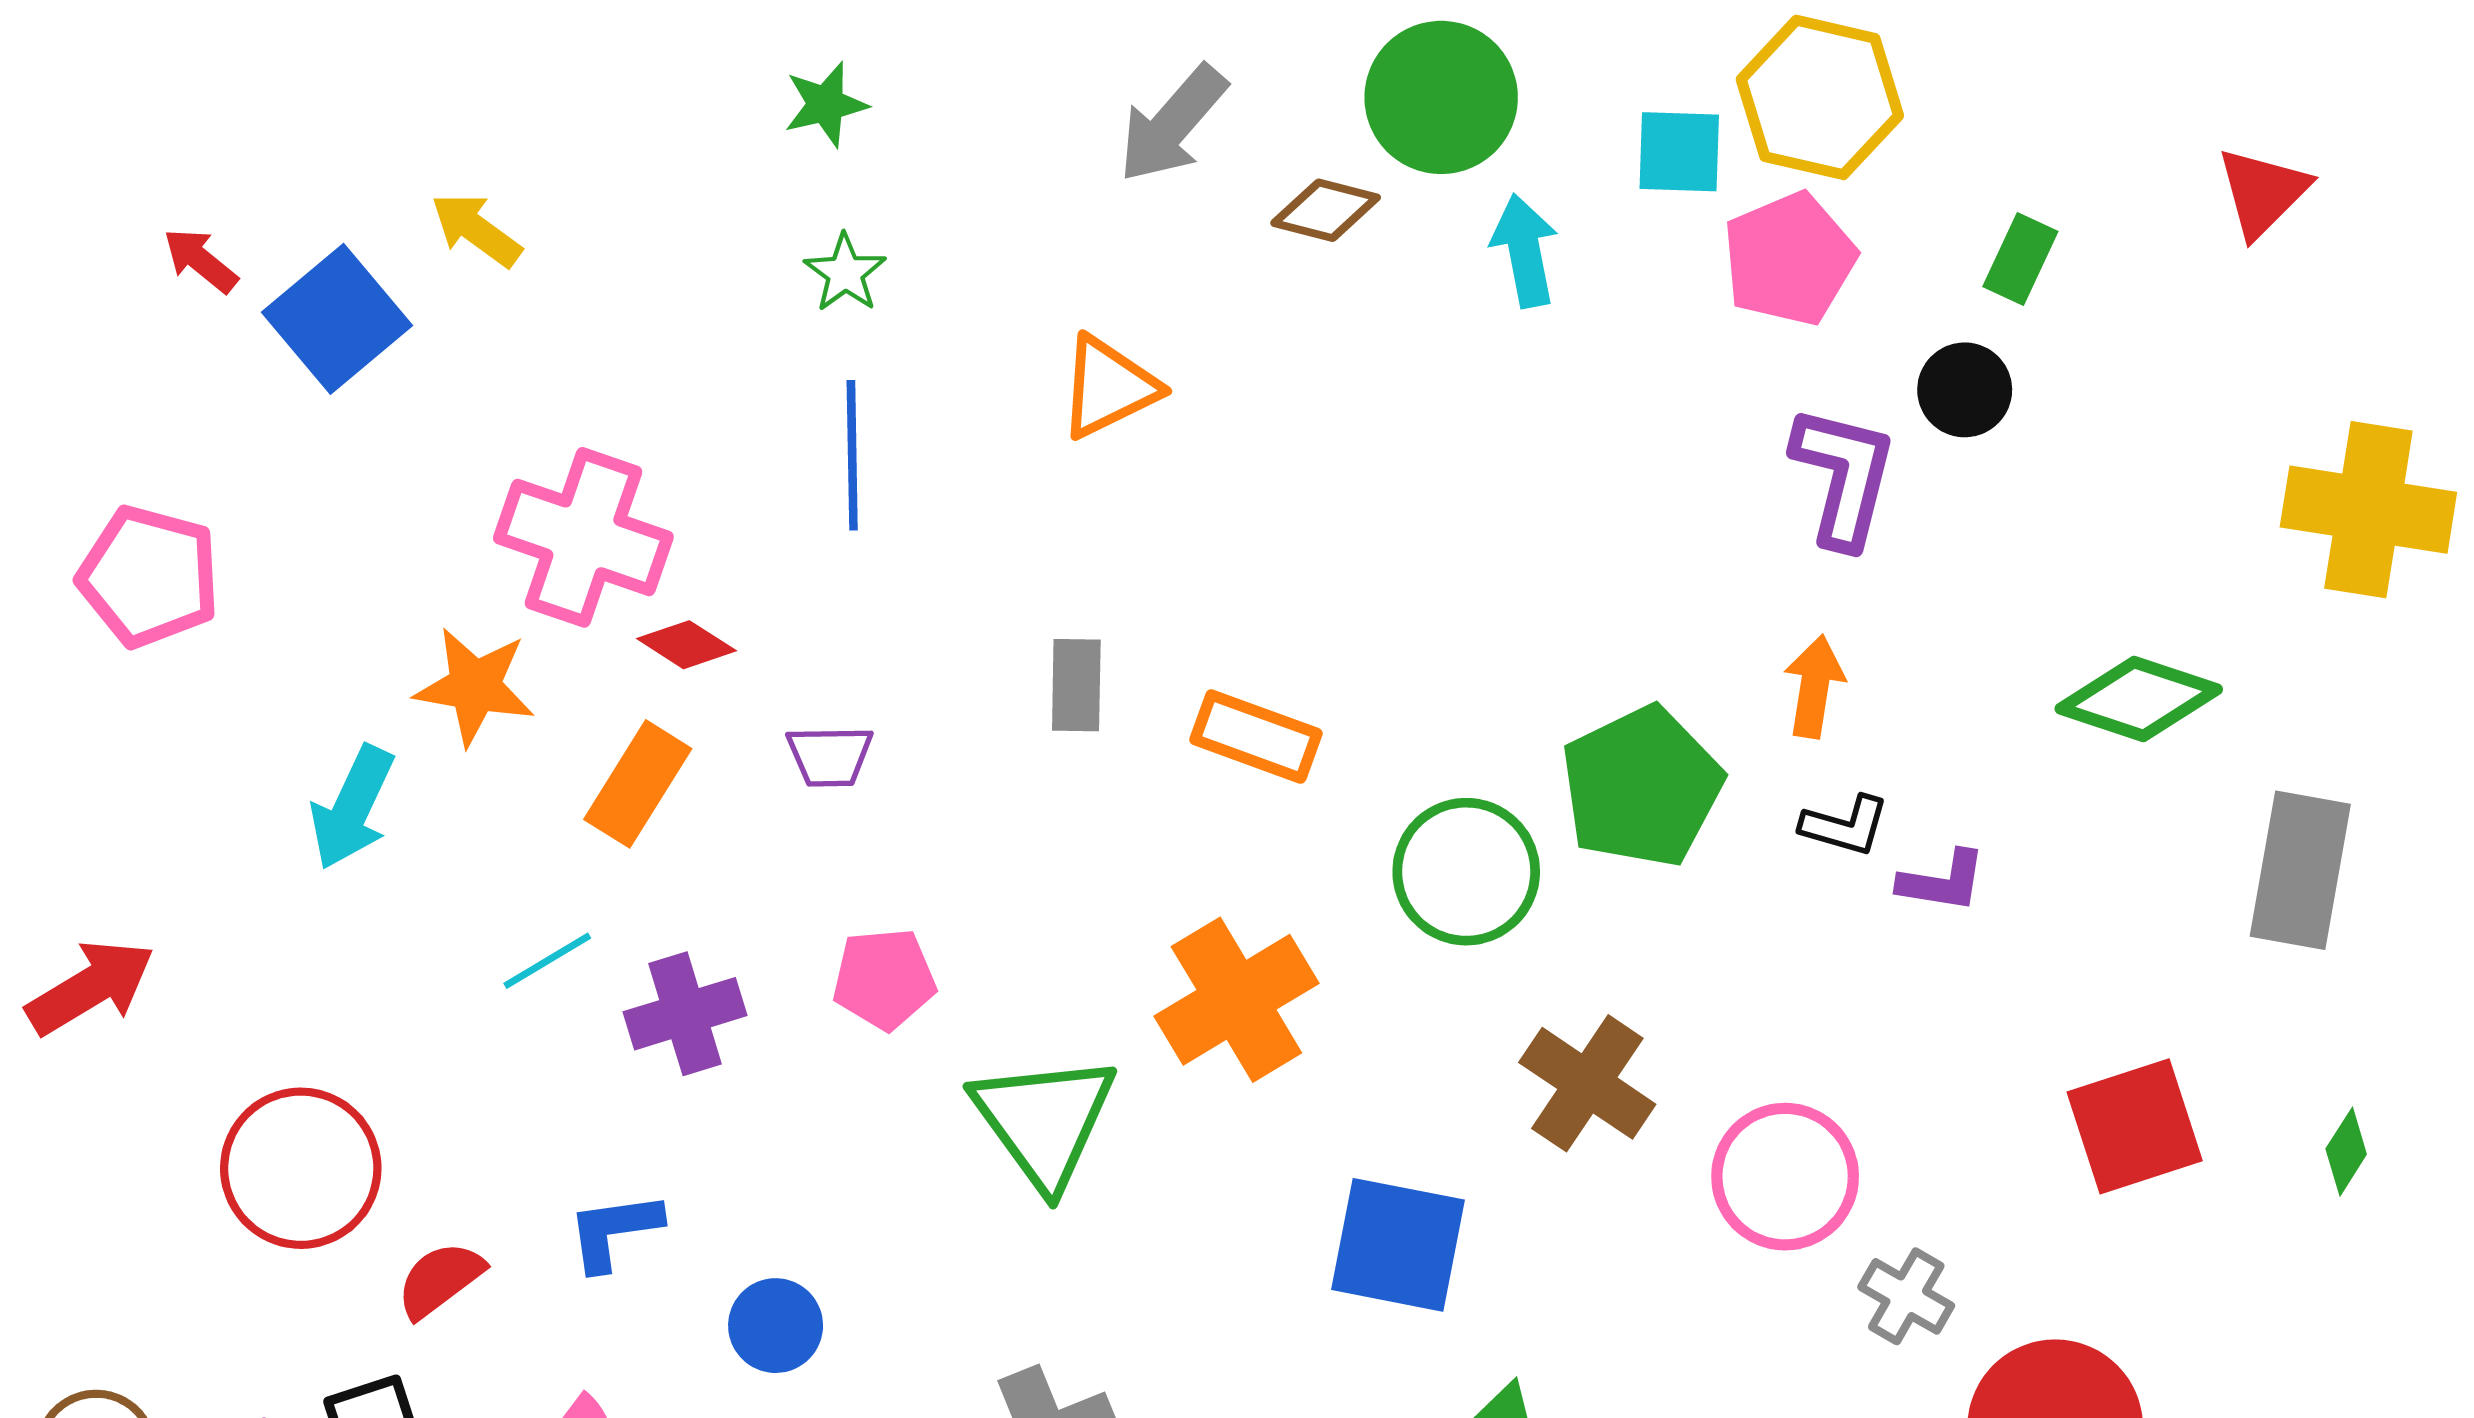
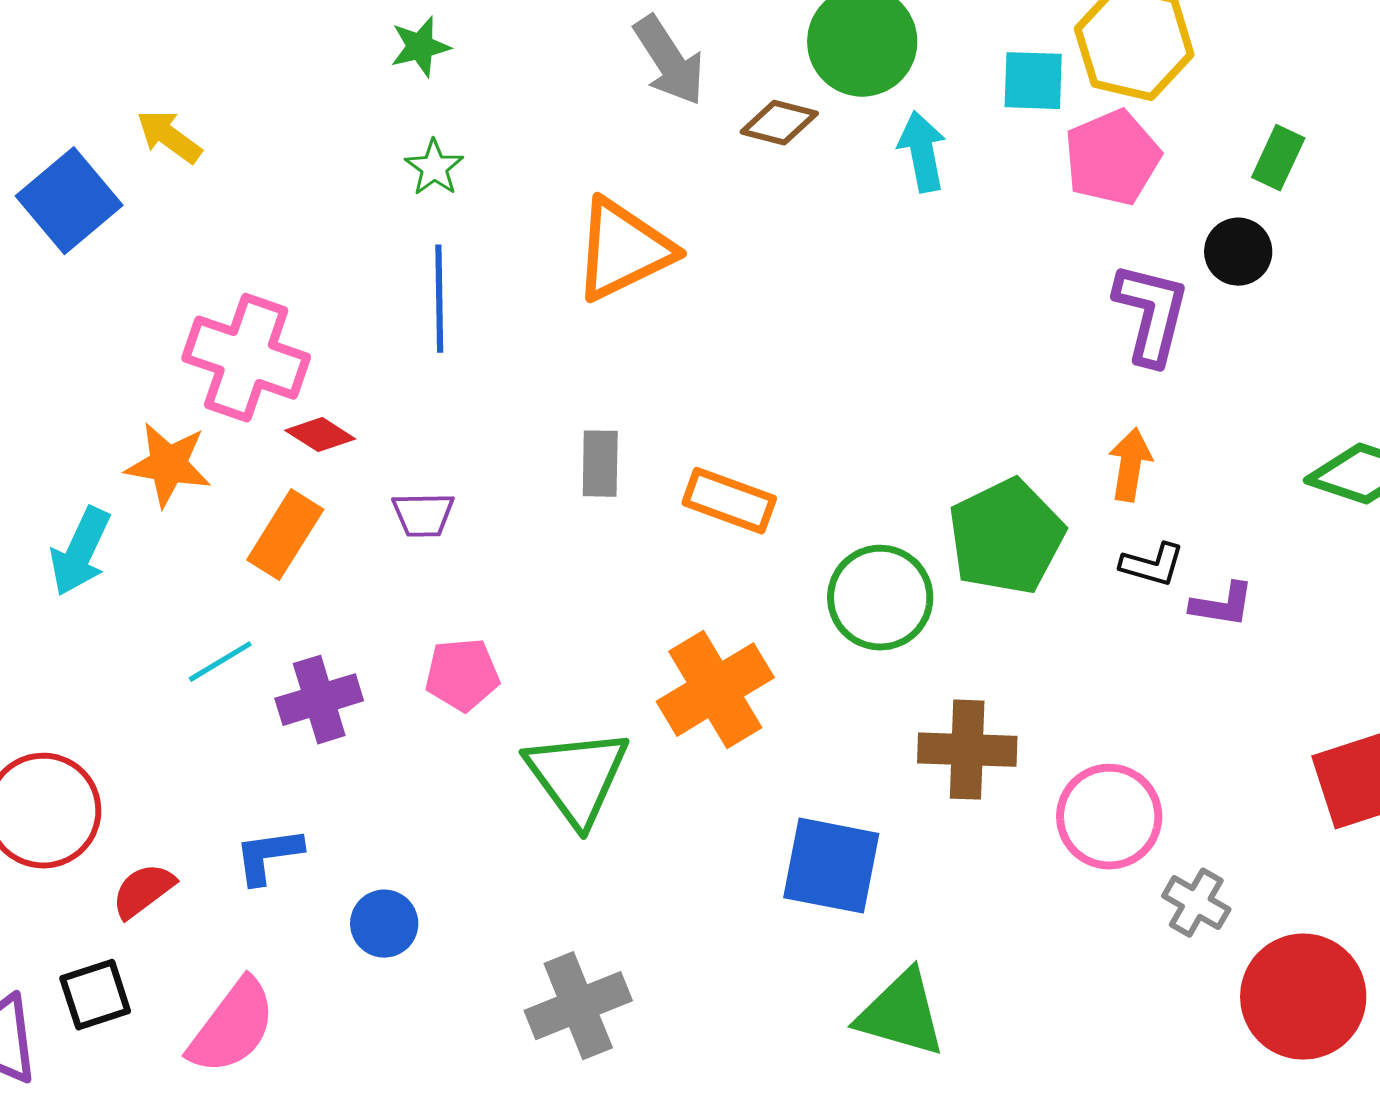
gray arrow: (1172, 124) -> (669, 61), turned -74
orange triangle: (1108, 387) -> (623, 250), size x1.4
brown cross: (1587, 1083) -> (967, 750), turned -32

